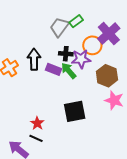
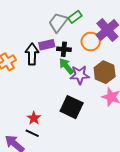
purple star: (81, 59) -> (80, 75), moved
purple rectangle: (54, 69) -> (47, 45), moved, turned -35
black square: (75, 111) -> (72, 107), turned 35

